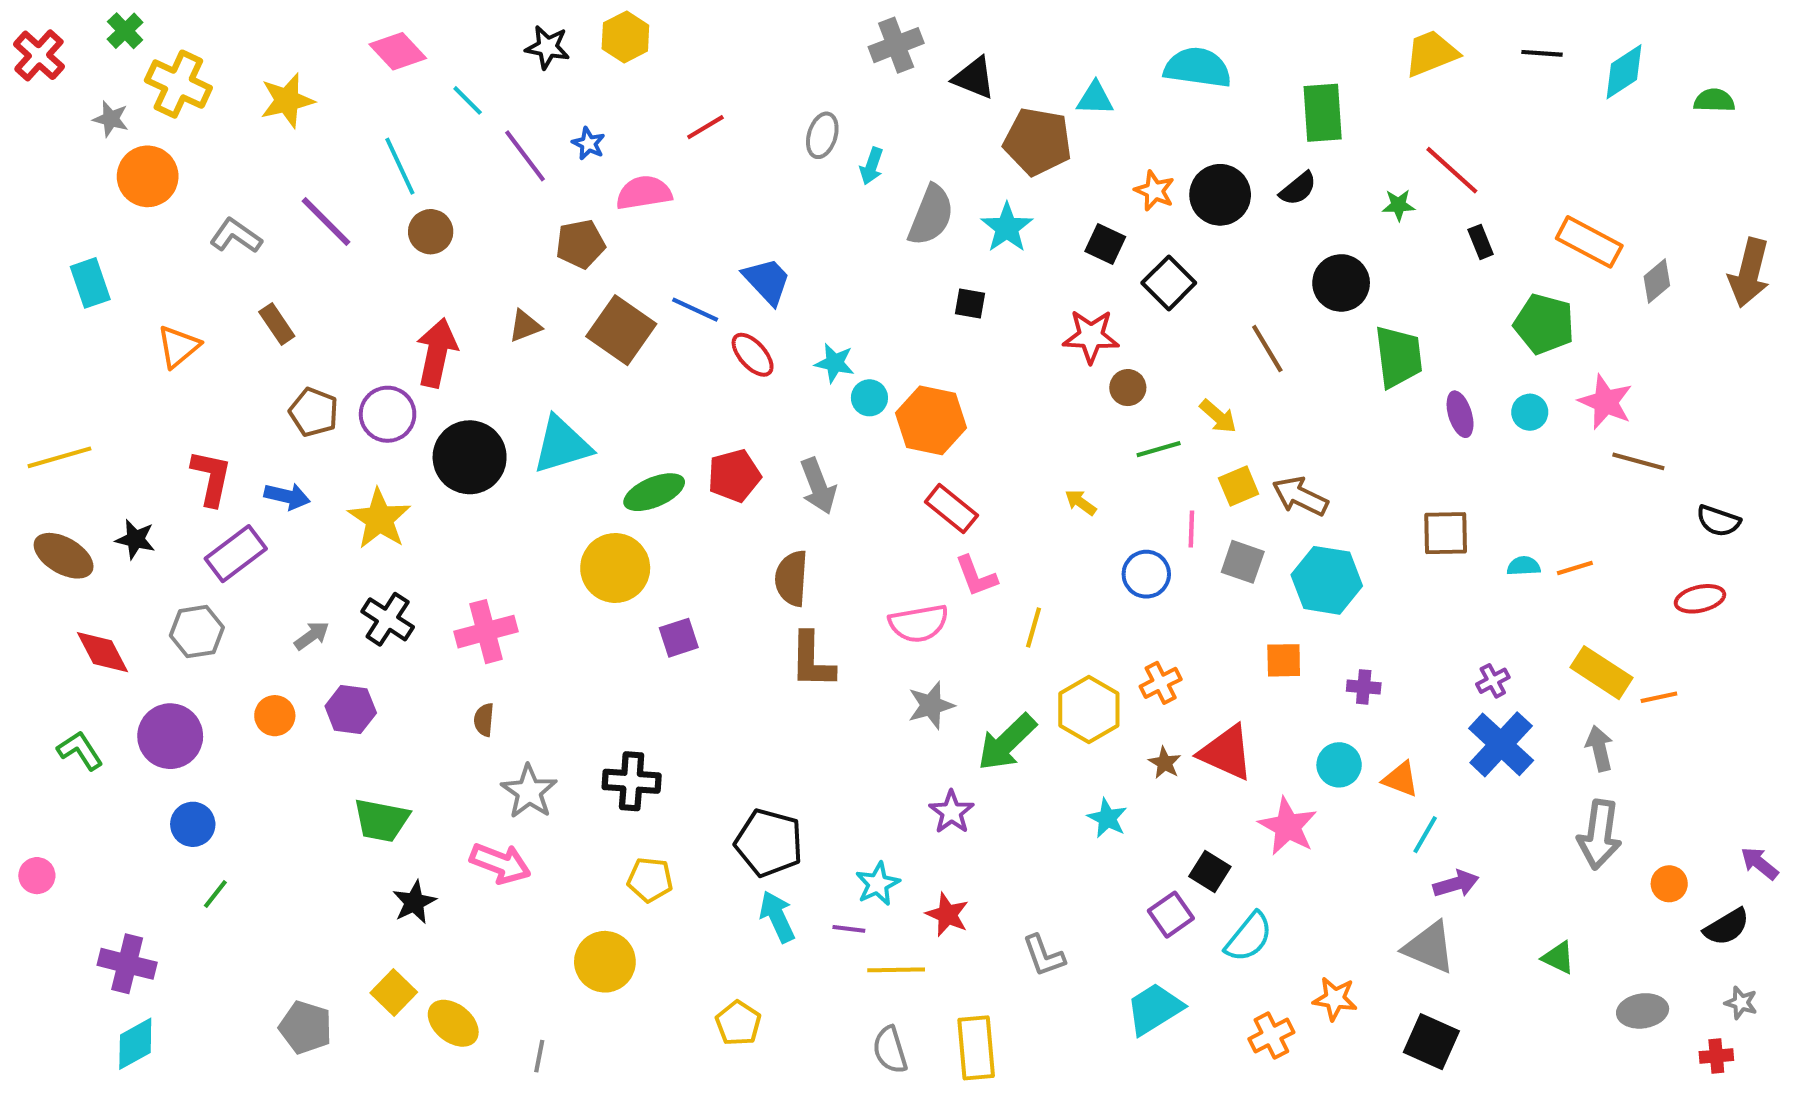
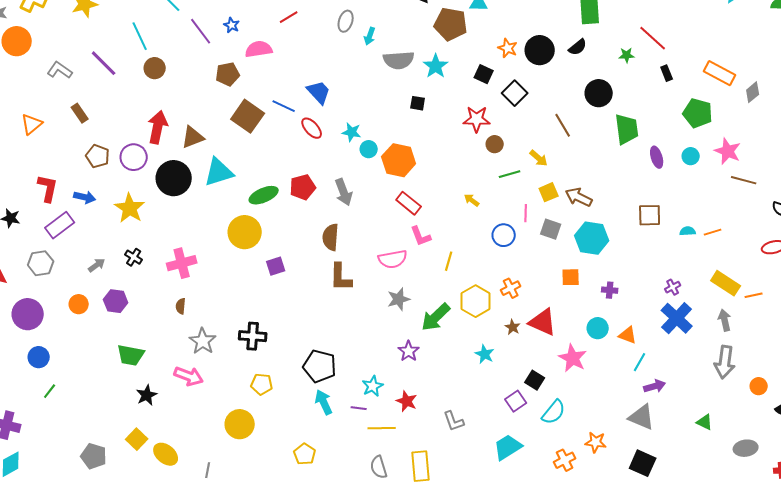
gray semicircle: (931, 215) -> (399, 60), turned 64
brown triangle: (525, 326) -> (193, 137), moved, size x1.4
black cross: (388, 619) -> (134, 257), size x0.7

